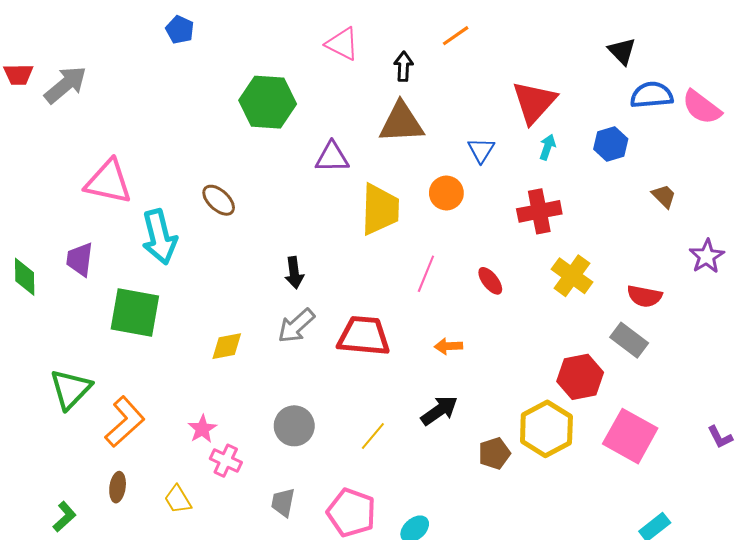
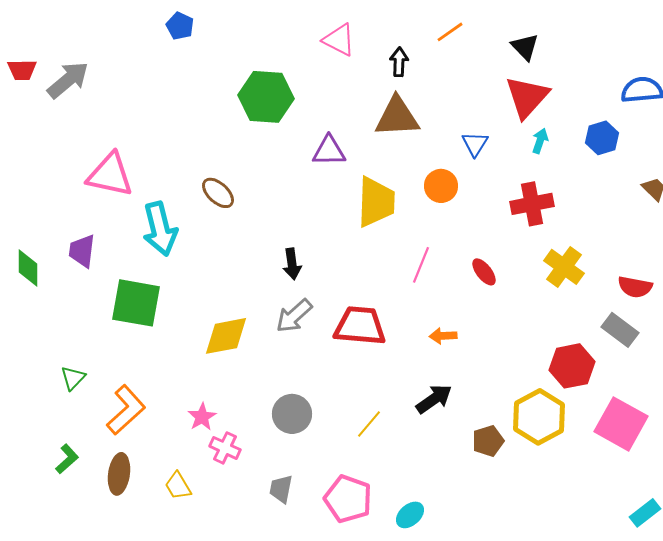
black triangle: (622, 51) -> (525, 47), moved
yellow diamond: (227, 346) -> (226, 336), size x1.4
green triangle: (71, 389) -> (73, 378), size x0.6
brown ellipse: (118, 487) -> (119, 474), size x1.4
green L-shape: (64, 517) -> (67, 459), moved

